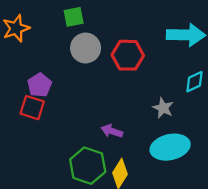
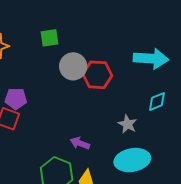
gray circle: (86, 48) -> (73, 66), moved
purple pentagon: (40, 85) -> (16, 99), turned 30

